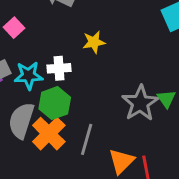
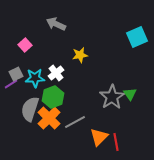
white cross: (59, 68) -> (56, 73), turned -35
gray line: (87, 139) -> (75, 122), turned 45

